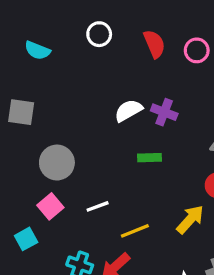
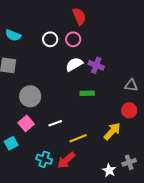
white circle: (99, 34) -> (50, 39), moved
red semicircle: (154, 44) -> (79, 16), moved
cyan semicircle: (37, 50) -> (13, 35), moved
pink circle: (197, 50) -> (73, 39), moved

